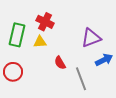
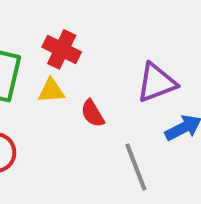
red semicircle: (60, 63) -> (93, 113), moved

